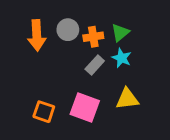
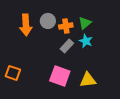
yellow triangle: (127, 99) -> (88, 80), moved
orange square: (44, 112) -> (13, 73), moved

